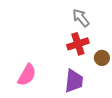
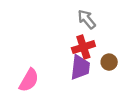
purple trapezoid: (74, 81) -> (80, 67), moved

